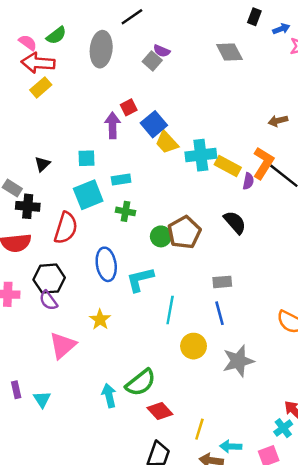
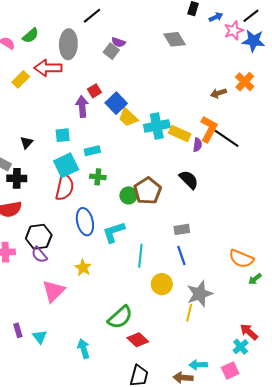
red arrow: (38, 63) -> (48, 68), moved
red semicircle: (66, 228) -> (65, 187), moved
cyan arrow: (109, 396) -> (84, 349), moved
yellow line: (199, 429) -> (189, 313), moved

